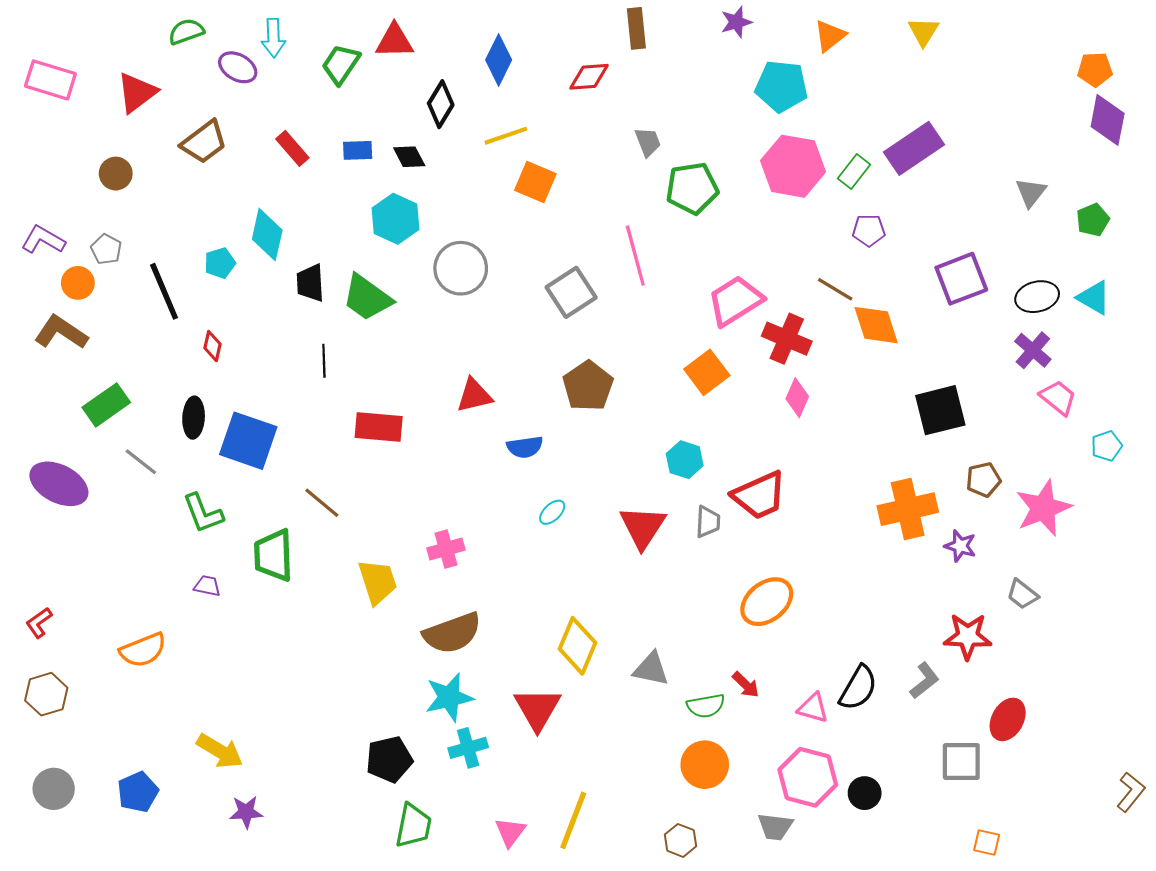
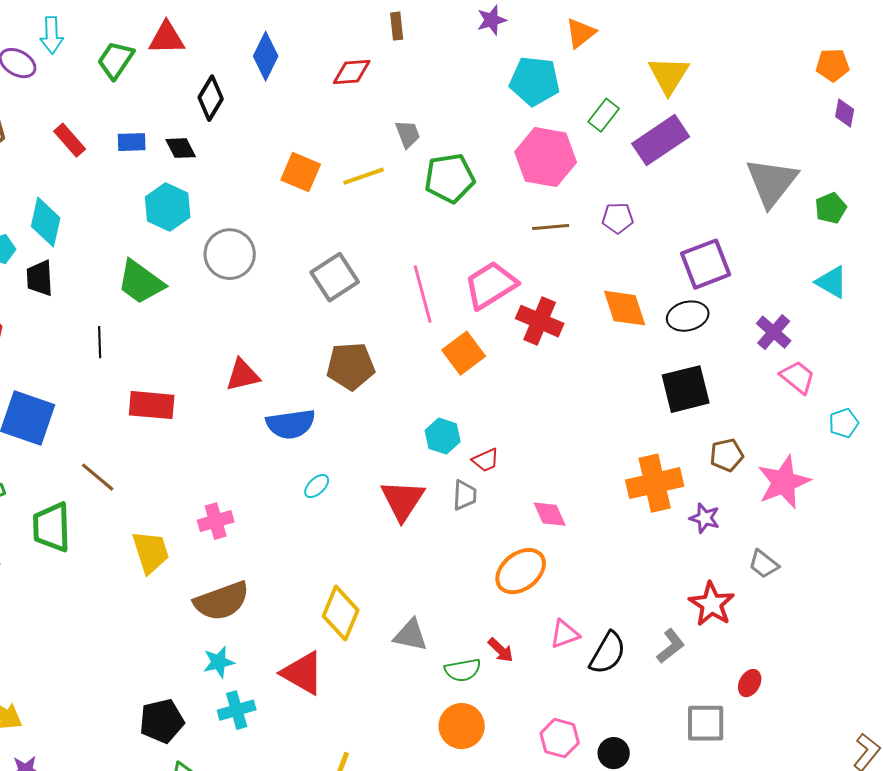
brown rectangle: (636, 28) -> (397, 26), size x0.7
yellow triangle: (923, 32) -> (669, 75), moved, size x1.4
purple diamond: (1108, 120) -> (845, 113), size x0.6
yellow line: (506, 136) -> (364, 176), moved
green rectangle: (854, 171) -> (604, 115), moved
gray triangle: (1031, 192) -> (772, 182), size x1.8
pink line: (635, 256) -> (423, 294), moved
black trapezoid: (310, 283) -> (40, 278), moved
brown line: (835, 289) -> (551, 227), moved, turned -36
black ellipse: (1037, 297) -> (688, 316), moved
brown pentagon: (588, 386) -> (351, 366), turned 30
pink diamond: (797, 398) -> (550, 514), moved, turned -48
blue semicircle: (525, 447) -> (291, 424), size x1.4
red trapezoid: (759, 495) -> (486, 460), moved, size x0.5
red star: (968, 636) -> (712, 604), turned 30
cyan star: (449, 697) -> (219, 662), size x0.7
pink triangle: (813, 708) -> (565, 634), moved, turned -36
red triangle: (537, 709) -> (303, 673), turned -30
red ellipse: (1008, 719) -> (750, 683), size x0.7
pink hexagon: (808, 777) -> (560, 738), size x0.7

